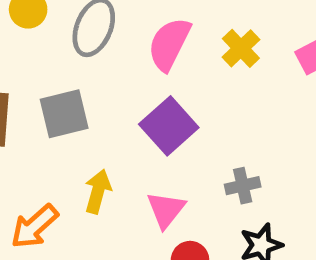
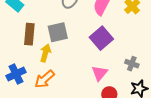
gray cross: (243, 186) -> (132, 64), turned 32
yellow arrow: (98, 191) -> (45, 53), moved

